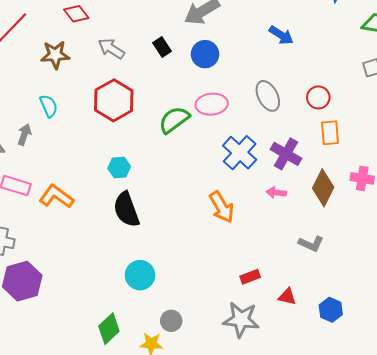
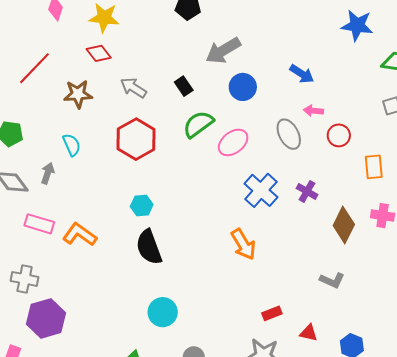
blue circle: (205, 54) -> (243, 87), moved
pink ellipse: (212, 104) -> (233, 142), turned -32
green semicircle: (174, 120) -> (198, 124), moved
orange rectangle: (330, 133) -> (374, 167), moved
purple cross: (286, 154) -> (307, 191), size x0.7
pink arrow: (276, 193) -> (313, 111), moved

